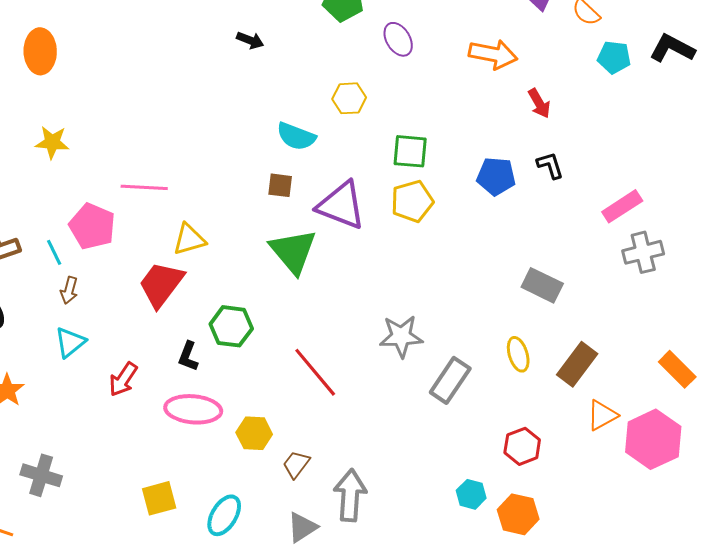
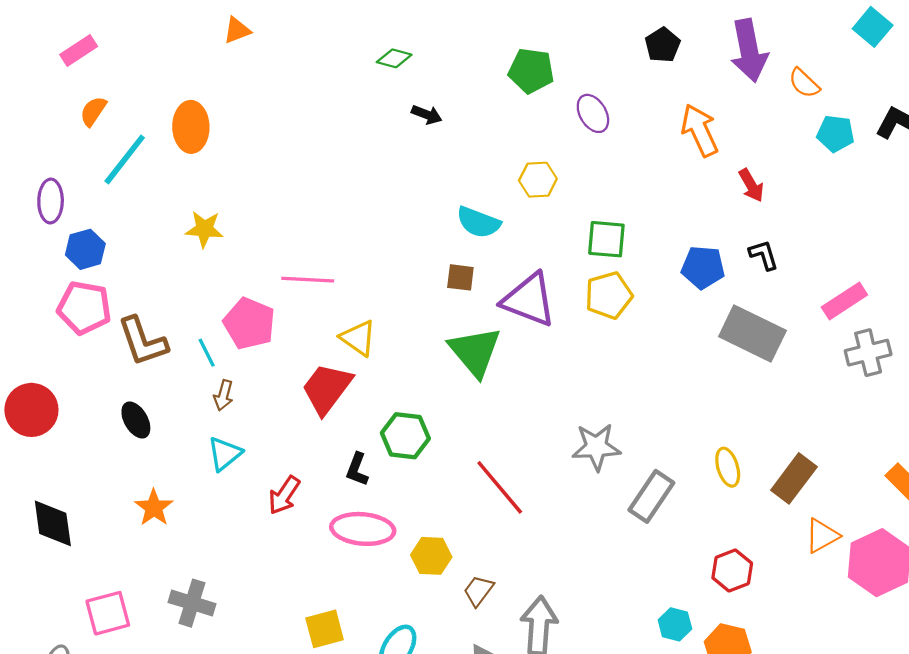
orange arrow: (493, 54) -> (700, 130), turned -126
yellow triangle: (189, 239) -> (358, 338), turned 51
gray rectangle: (542, 285) -> (752, 334), moved, size x1.4

